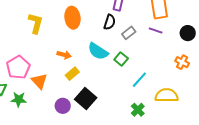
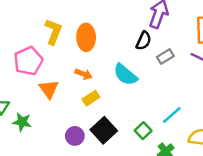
orange ellipse: (72, 18) -> (86, 37), moved
green square: (121, 59) -> (143, 131), moved
pink pentagon: (18, 67) -> (28, 61), moved
orange triangle: (39, 81) -> (49, 89), moved

